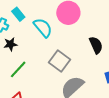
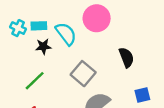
cyan rectangle: (18, 14) -> (39, 26), moved, turned -56
black star: (10, 44) -> (43, 47), moved

